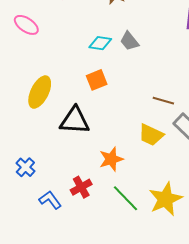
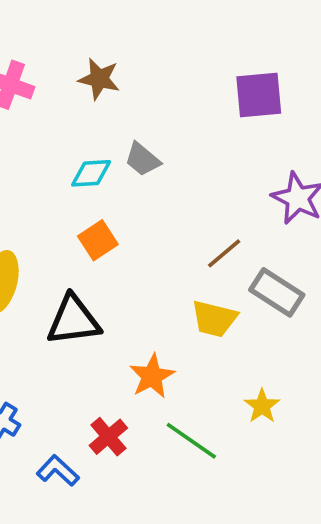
brown line: (163, 101) -> (224, 253), turned -45
yellow star: (166, 199) -> (262, 406), moved, size x0.6

